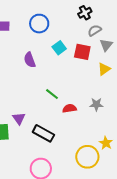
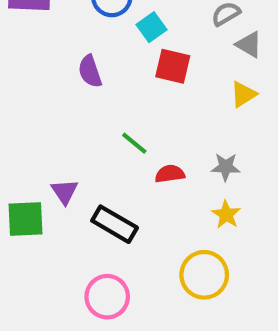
gray triangle: (106, 45) -> (249, 45), turned -40
cyan square: (59, 48) -> (151, 27), moved
red square: (82, 52) -> (173, 66), moved
yellow star: (106, 143) -> (226, 215), moved

